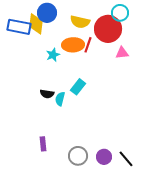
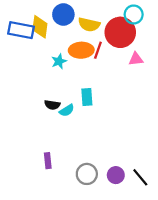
blue circle: (47, 13) -> (63, 14), moved
cyan rectangle: (78, 87) -> (87, 97), turned -42
cyan semicircle: (60, 99) -> (67, 110), turned -136

